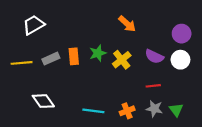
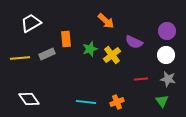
orange arrow: (127, 24) -> (106, 21), moved
orange rectangle: (74, 56) -> (66, 39), moved
purple semicircle: (154, 56) -> (134, 42), moved
white diamond: (43, 101) -> (29, 99), moved
gray star: (154, 109) -> (168, 79), moved

